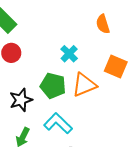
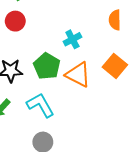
orange triangle: (84, 85) -> (78, 75), turned 32

